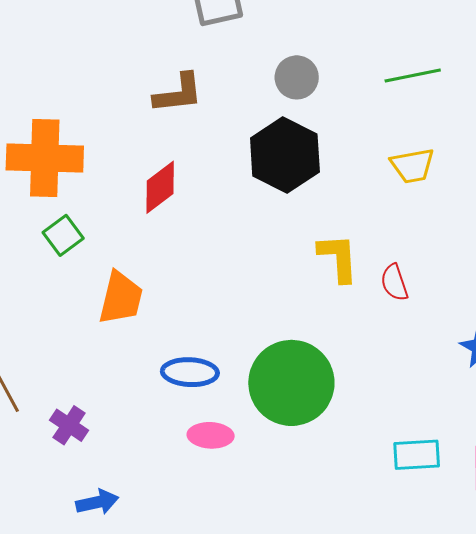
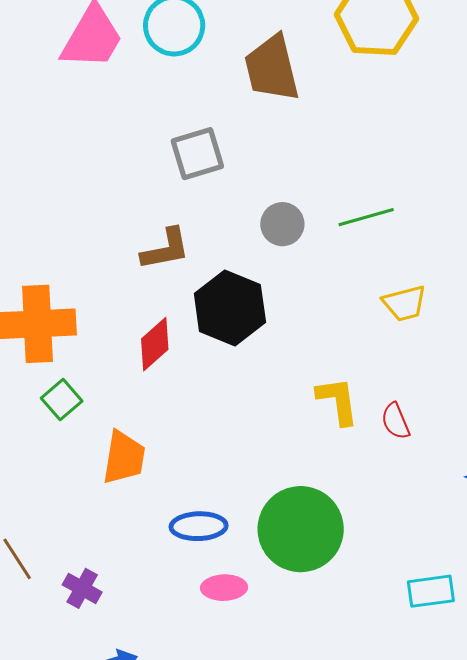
green line: (413, 76) -> (366, 217), moved
black hexagon: (285, 155) -> (230, 308), moved

